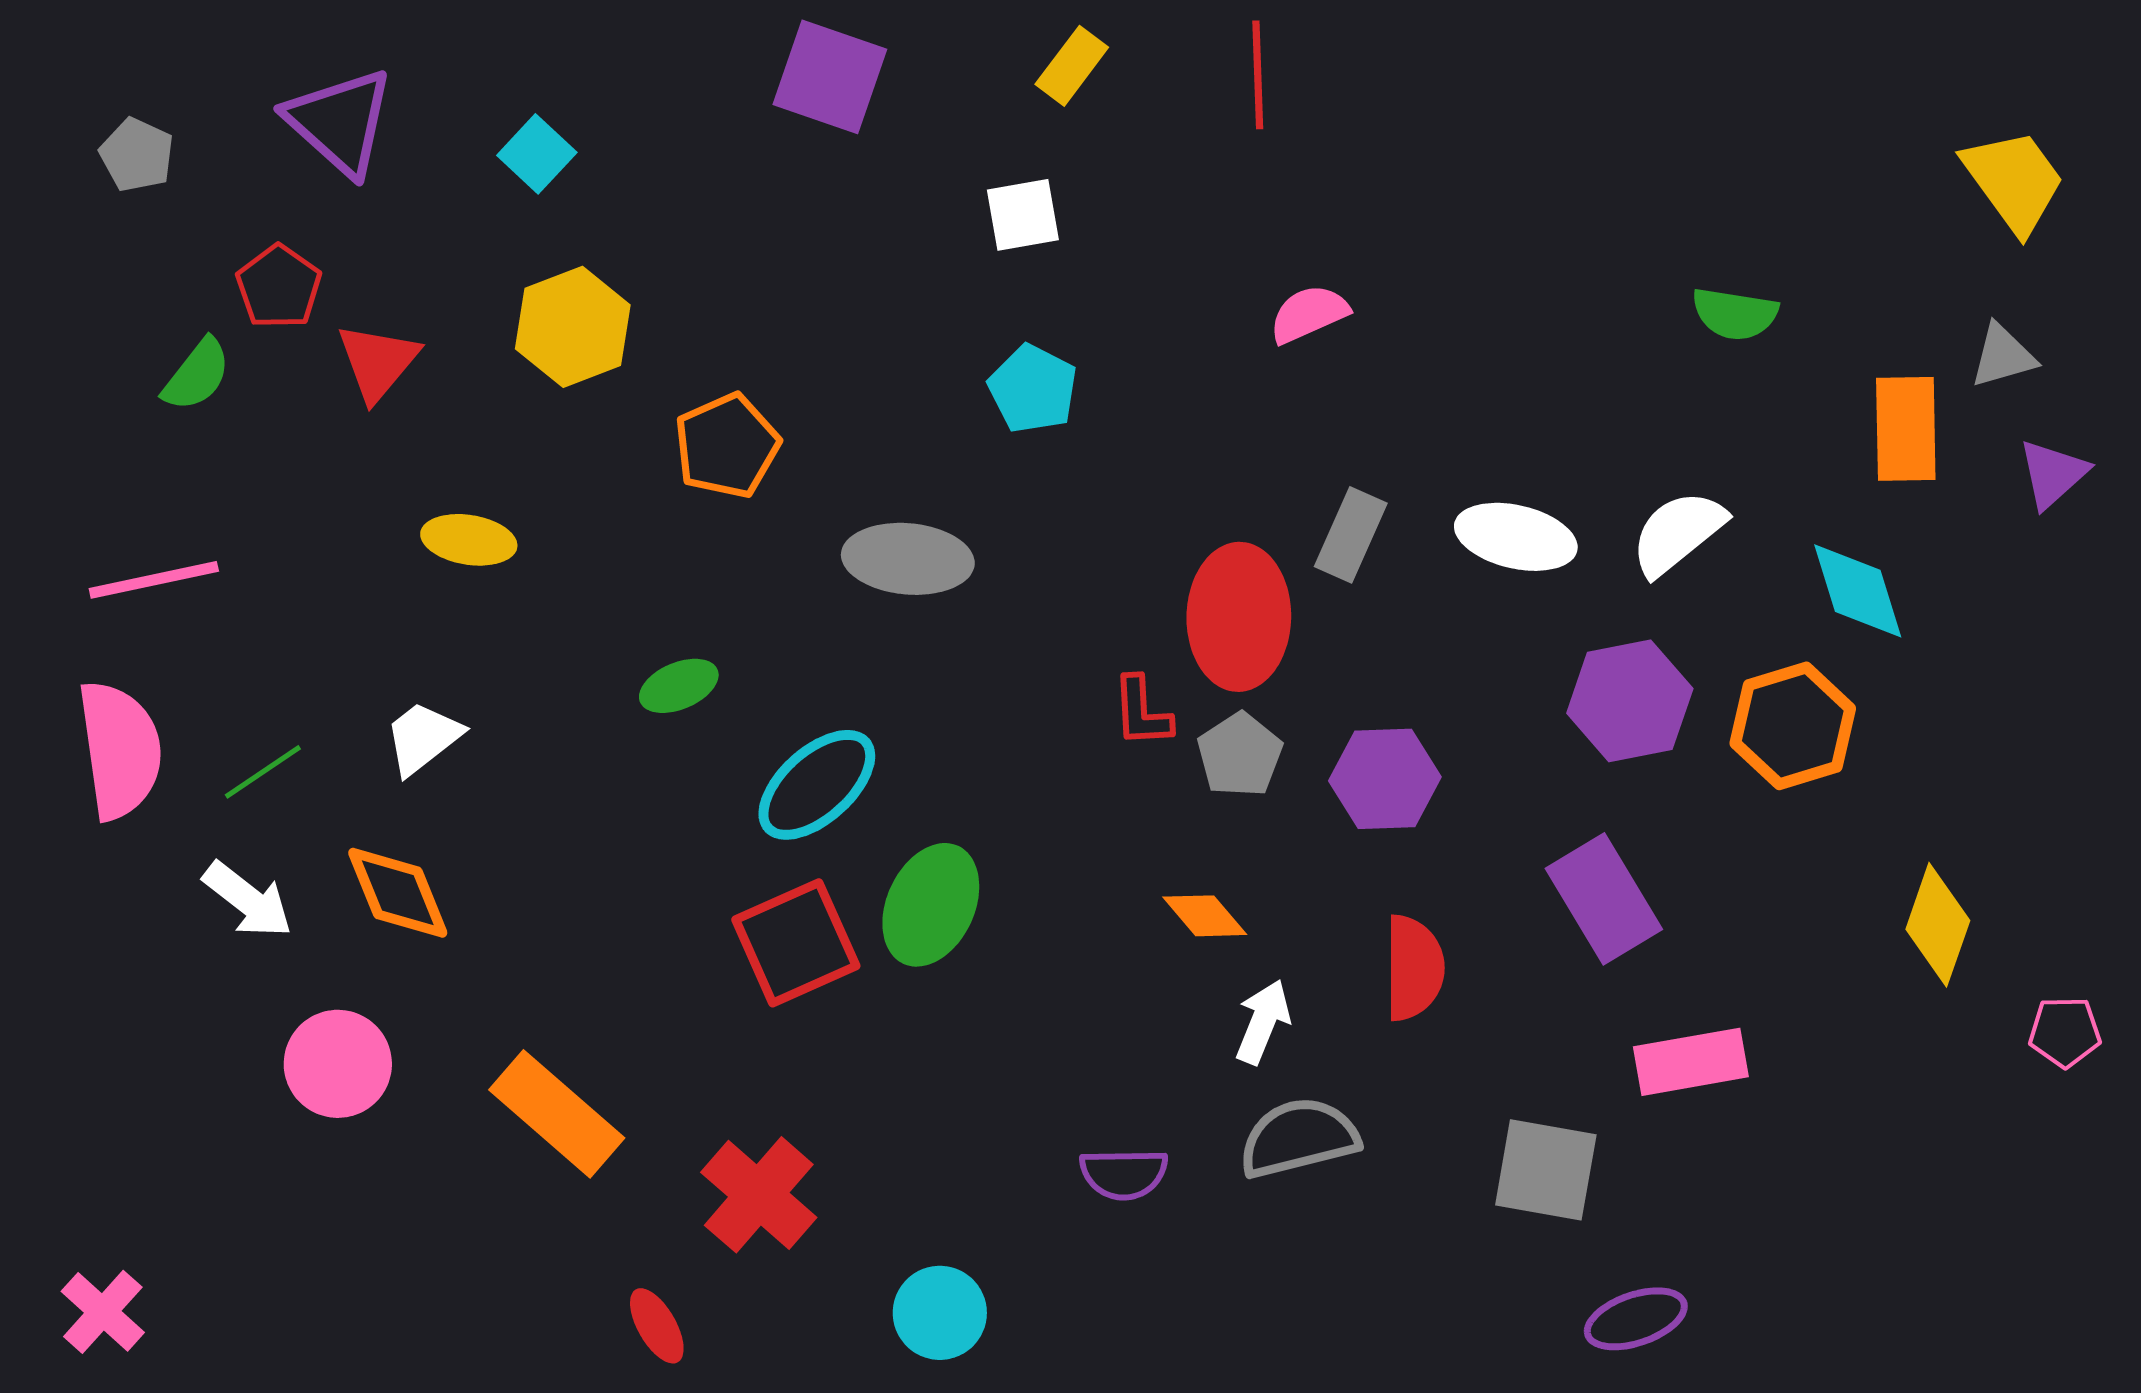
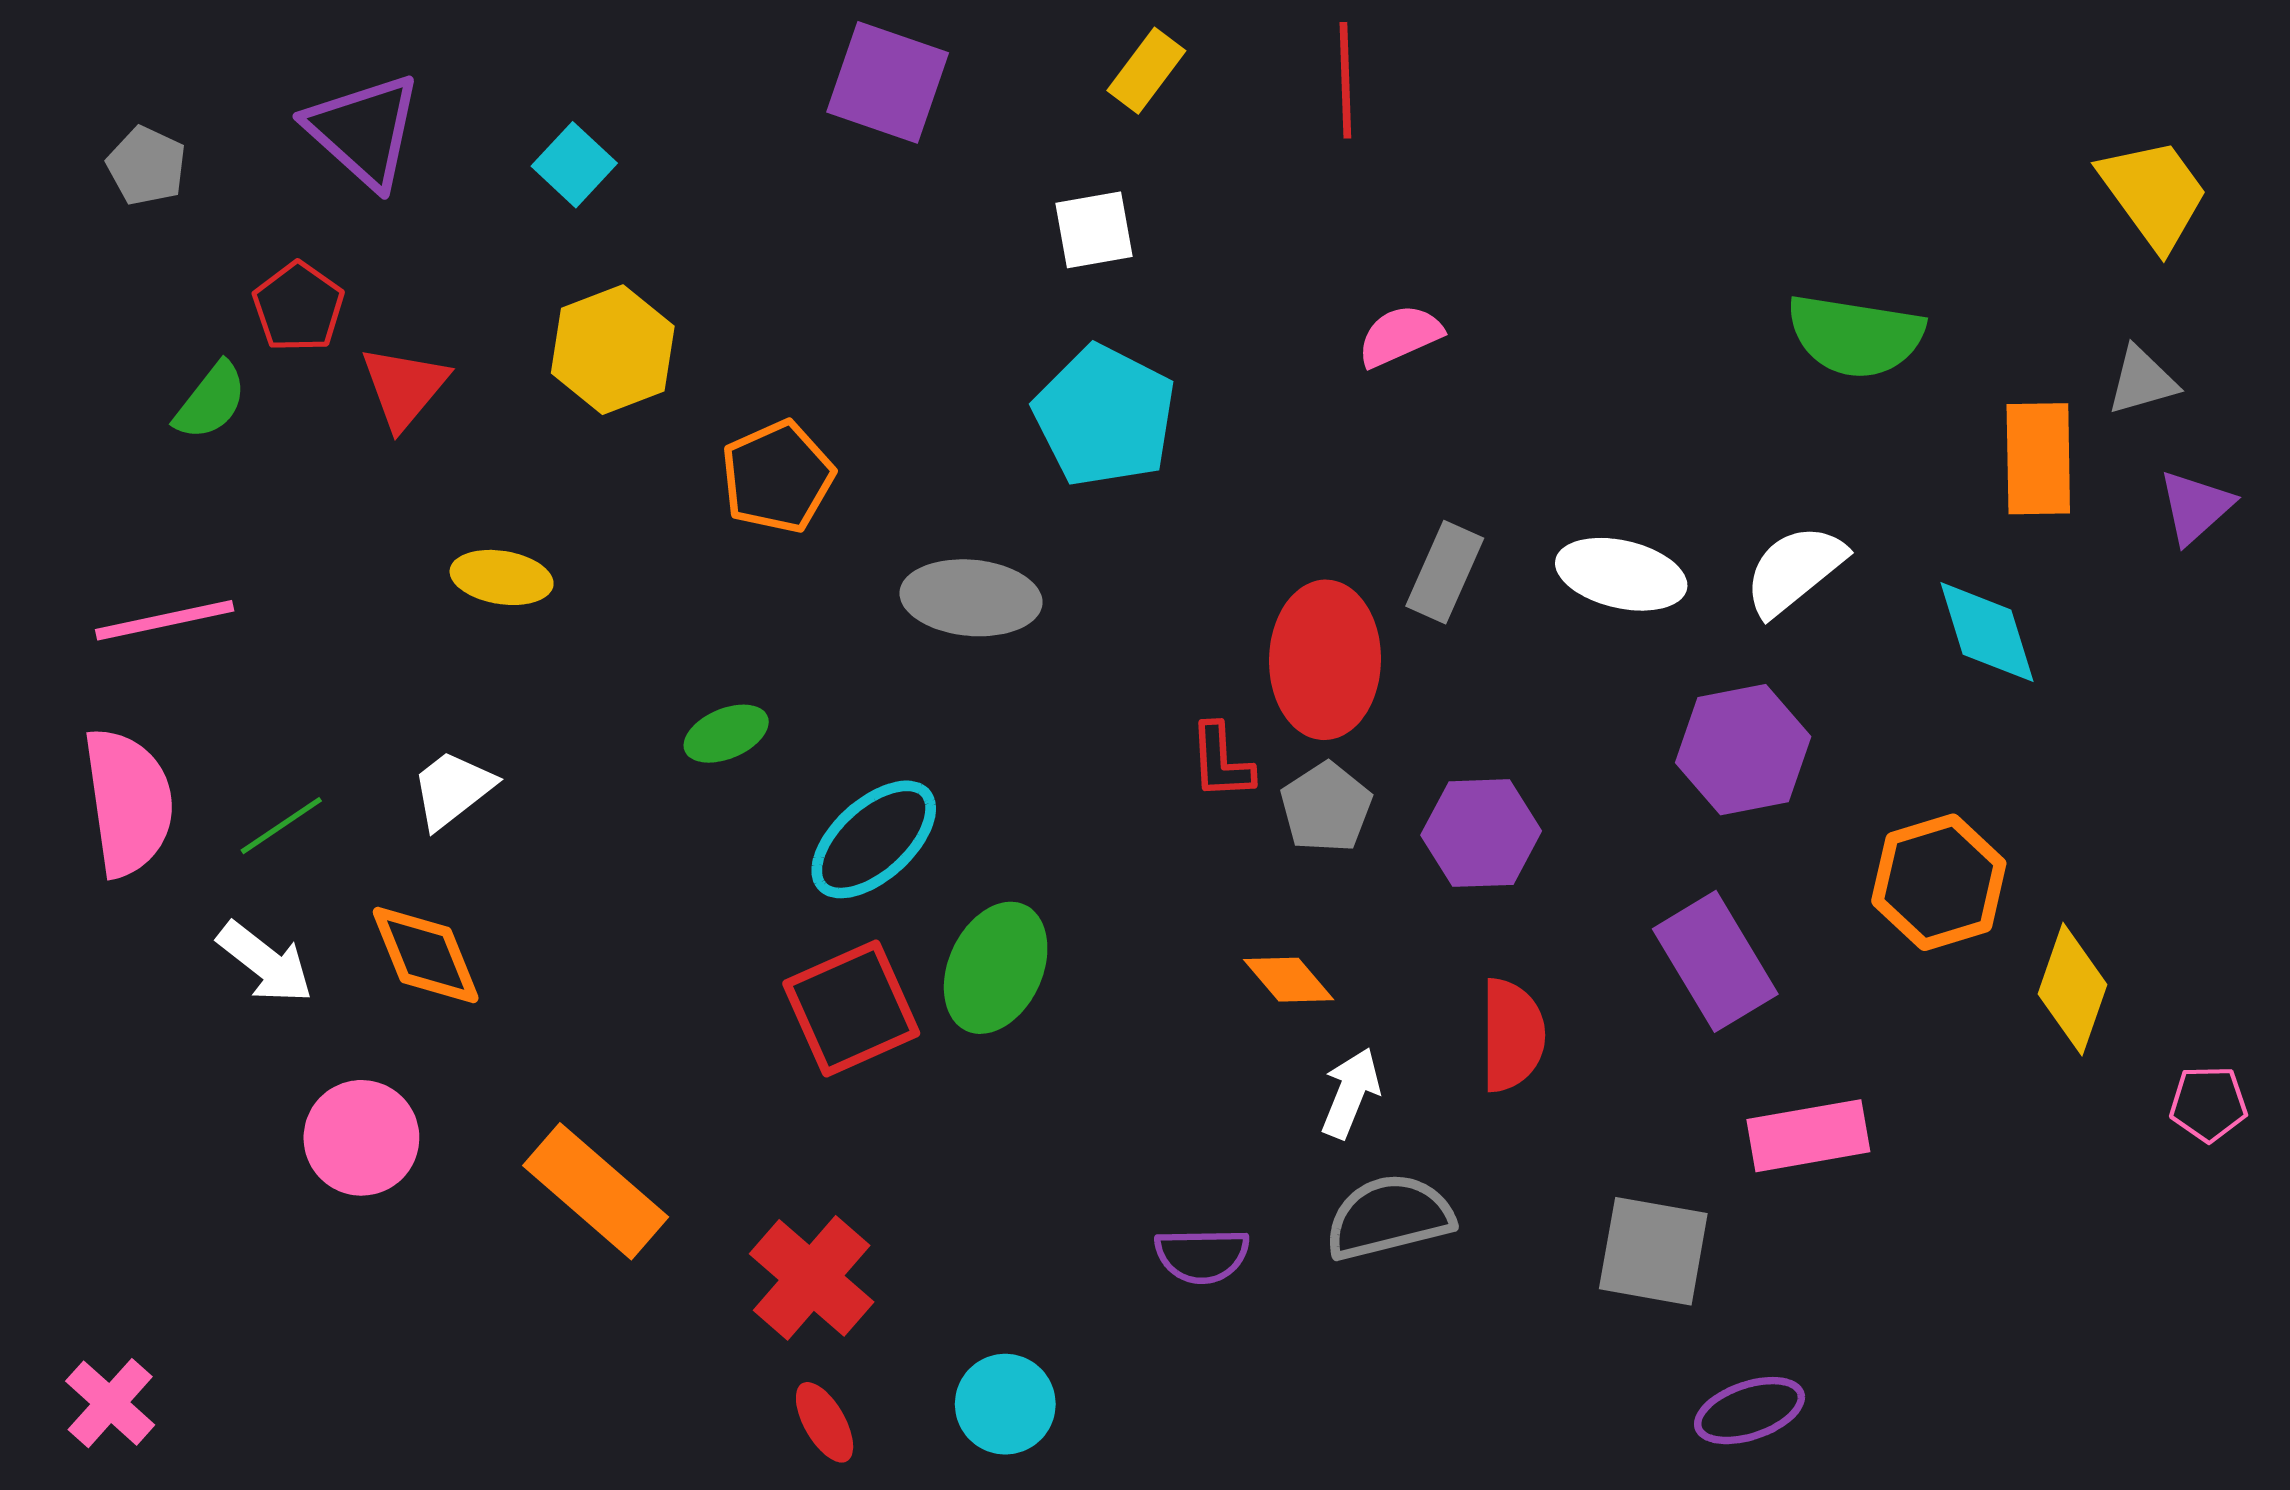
green semicircle: (1735, 314) -> (1855, 336), size x1.5
cyan pentagon: (1033, 389) -> (1105, 416), size x1.5
orange hexagon: (1793, 726) -> (1939, 882), moved
red ellipse: (657, 1326) -> (825, 1422), moved

